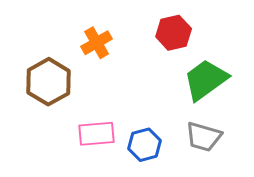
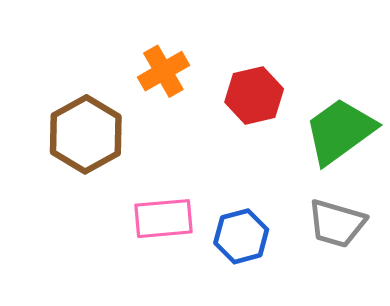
red hexagon: (174, 33) -> (254, 96), moved

